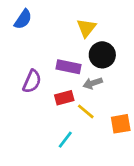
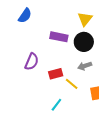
yellow triangle: (86, 28) -> (85, 19), moved
purple rectangle: (68, 67) -> (59, 37), moved
gray arrow: (93, 83) -> (85, 66), moved

